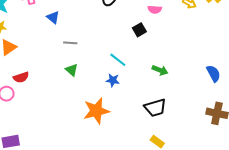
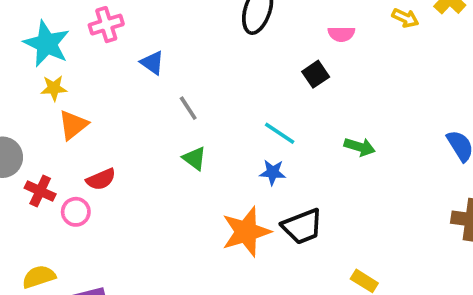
gray line: (70, 43) -> (188, 108), turned 56
black trapezoid: (155, 108) -> (302, 226), moved

